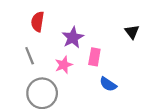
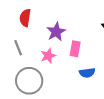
blue semicircle: (108, 84) -> (87, 73), turned -42

